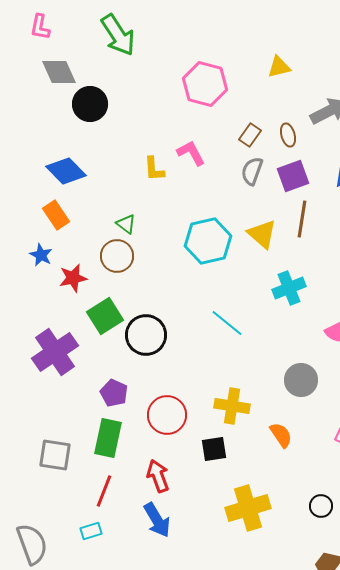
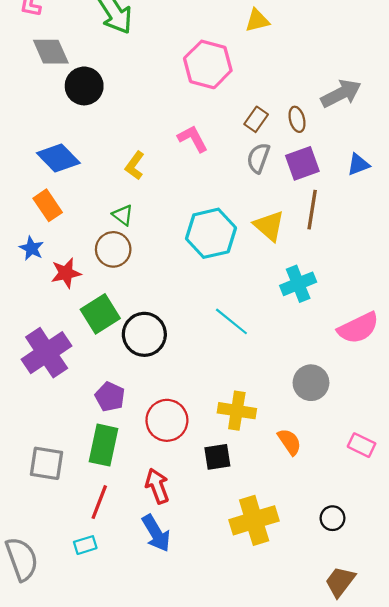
yellow triangle: (279, 67) -> (257, 20), moved
yellow L-shape: (154, 169) -> (135, 166), moved, turned 40

